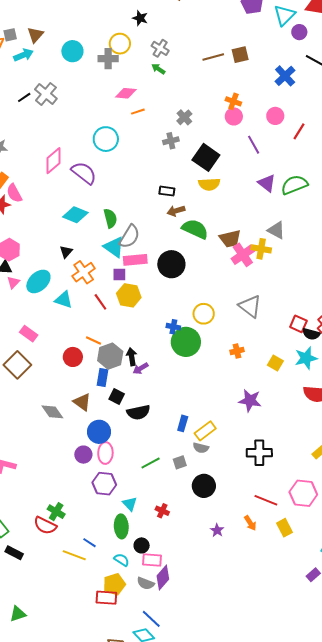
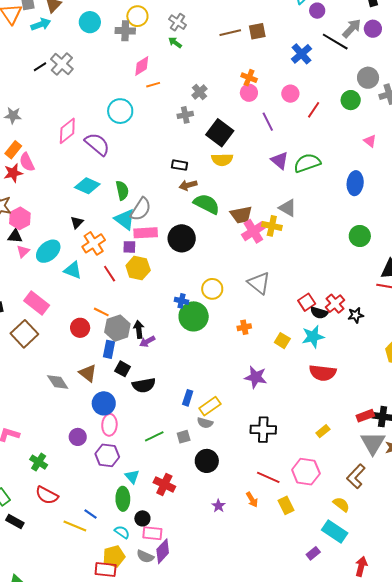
pink diamond: (126, 93) -> (142, 66), turned -40
red square: (298, 324) -> (307, 302), turned 30
pink rectangle: (29, 334) -> (37, 303), size x1.4
purple circle: (83, 455) -> (78, 437), moved
red cross: (162, 511) -> (164, 484), size x1.5
green cross: (56, 512) -> (39, 462), moved

